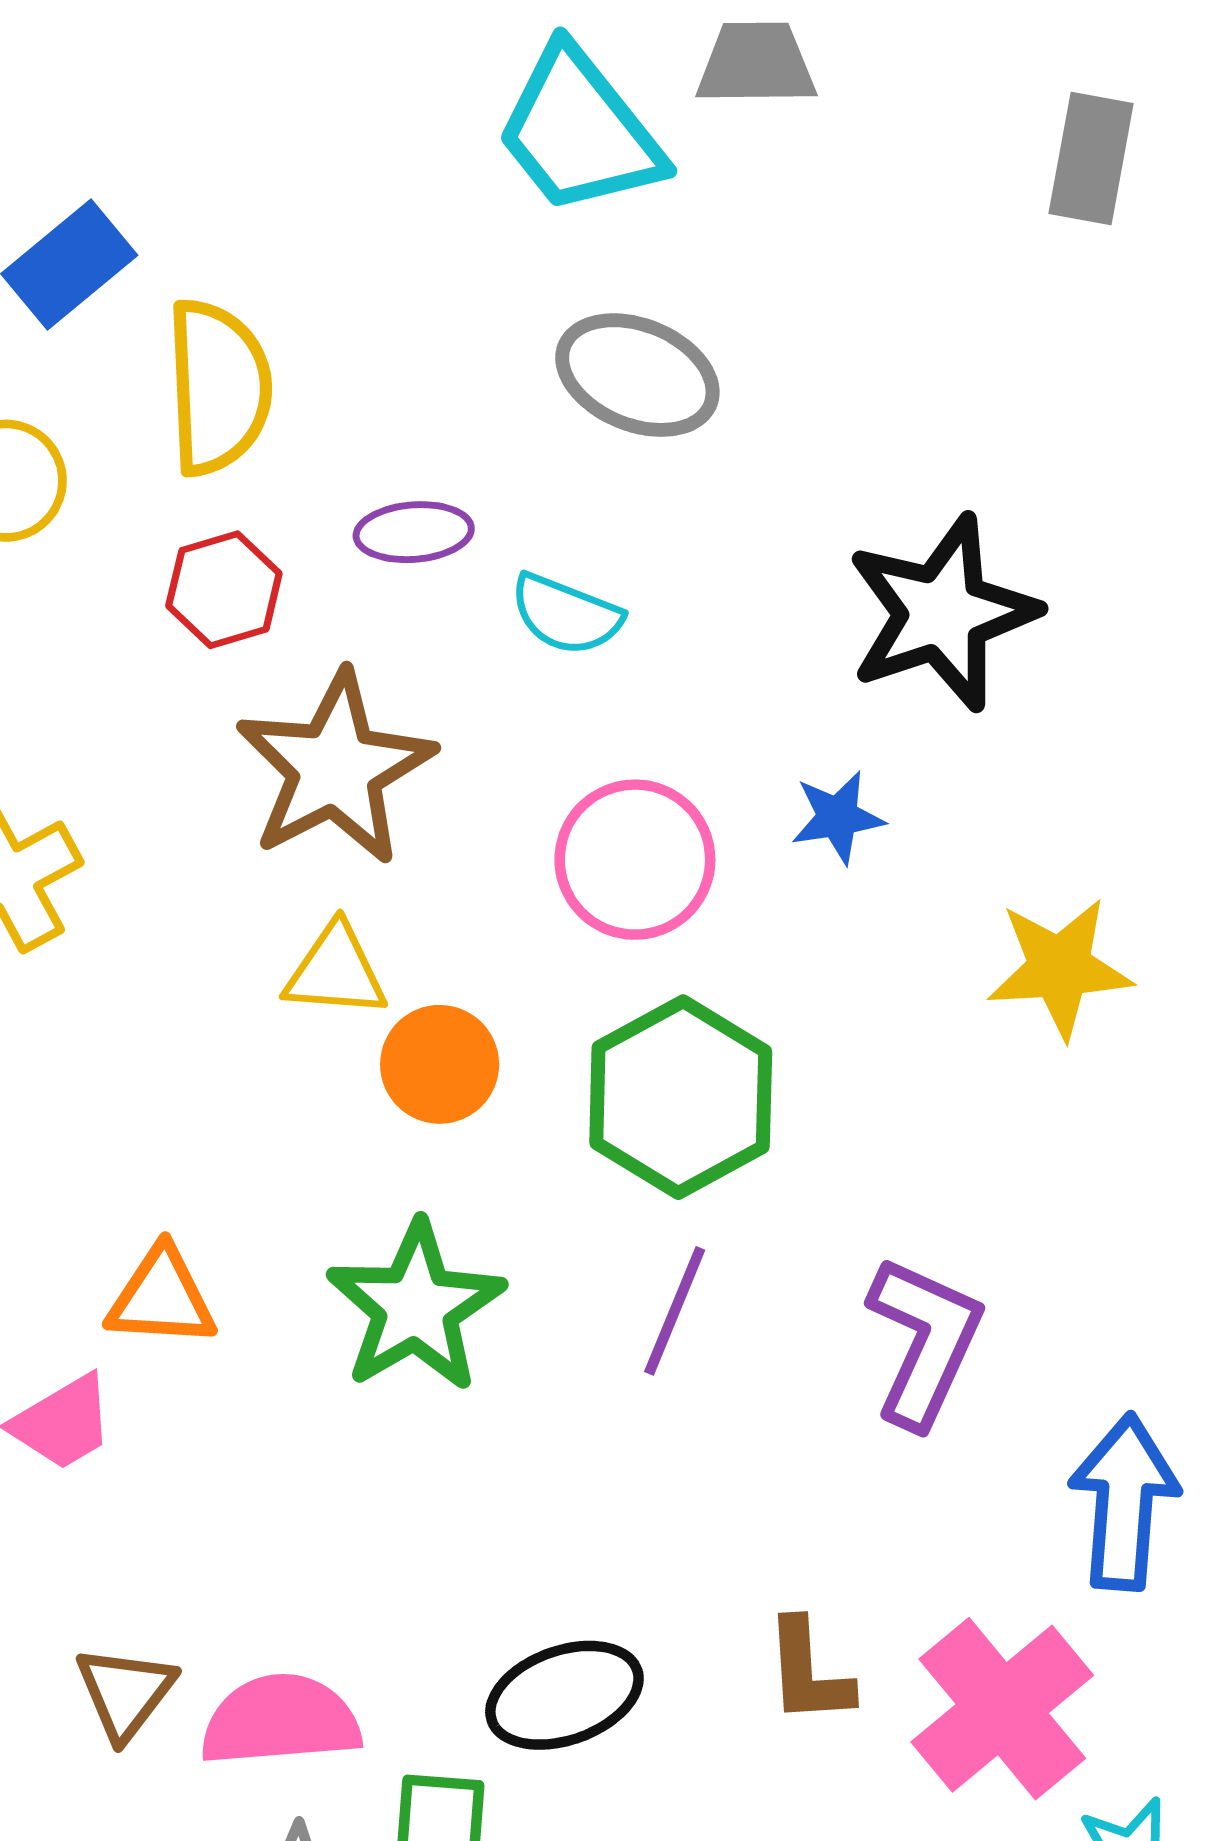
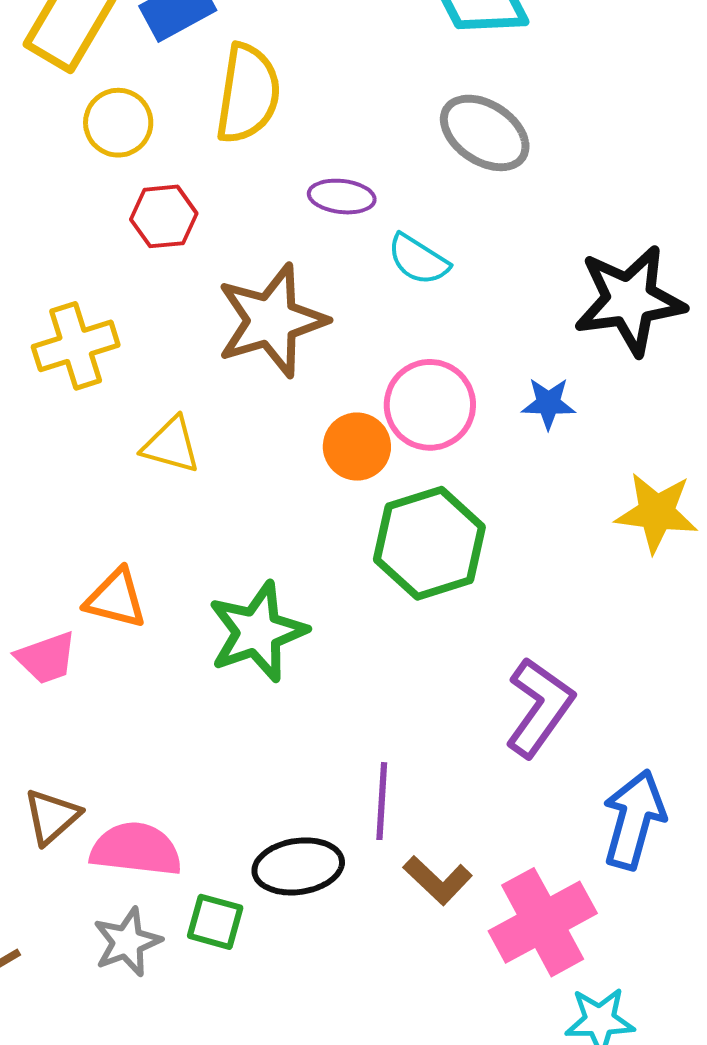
red hexagon: (224, 590) -> (164, 216), moved
yellow triangle: (336, 971) -> (171, 445), moved
orange circle: (440, 1064) -> (357, 447), moved
purple line: (675, 1311) -> (382, 801), moved, turned -30
brown L-shape: (808, 1672) -> (438, 880), turned -54

